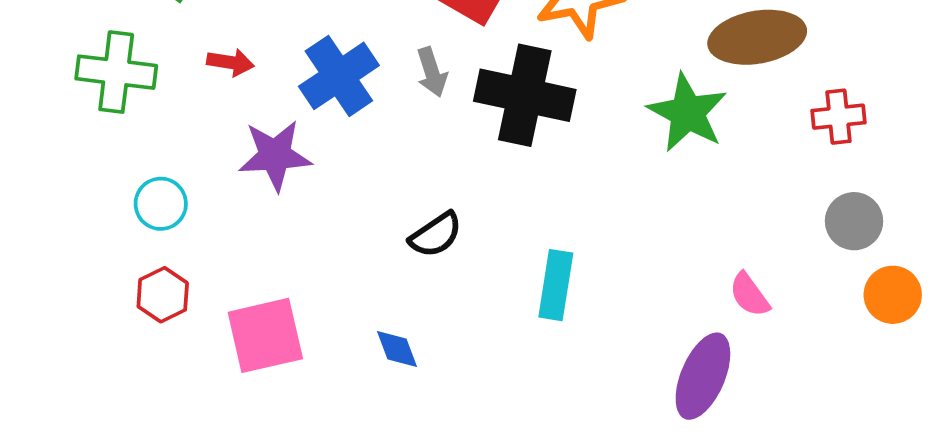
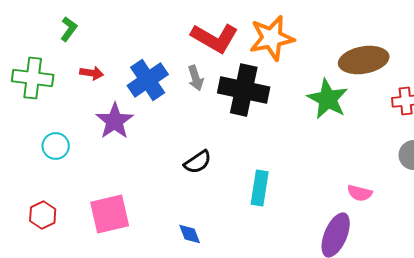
purple star: (275, 155) -> (115, 121), turned -30
red hexagon: (163, 295) -> (43, 215), moved
pink semicircle: (749, 295) -> (360, 193), turned -40
blue diamond: (397, 349) -> (190, 234), moved

